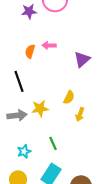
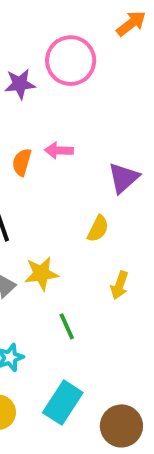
yellow semicircle: (69, 97) -> (98, 229), moved
green line: (53, 143) -> (67, 326), moved

